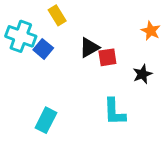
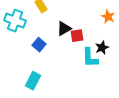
blue square: (43, 49) -> (39, 45), moved
cyan L-shape: (114, 112) -> (90, 58), moved

